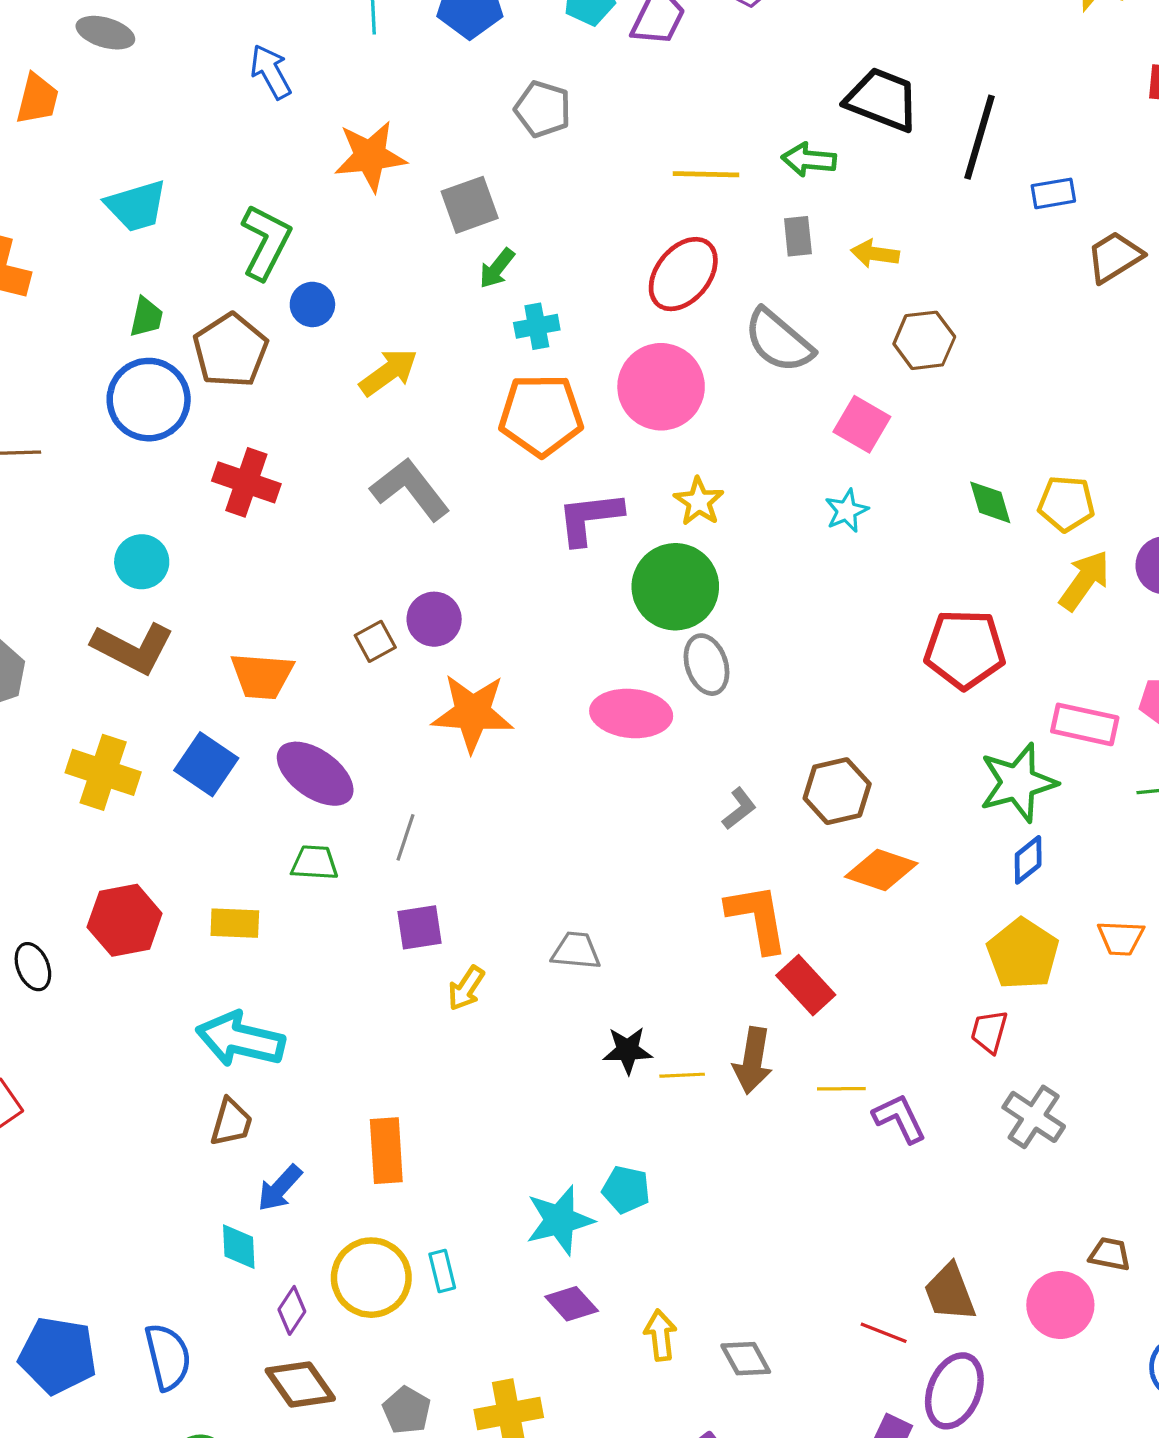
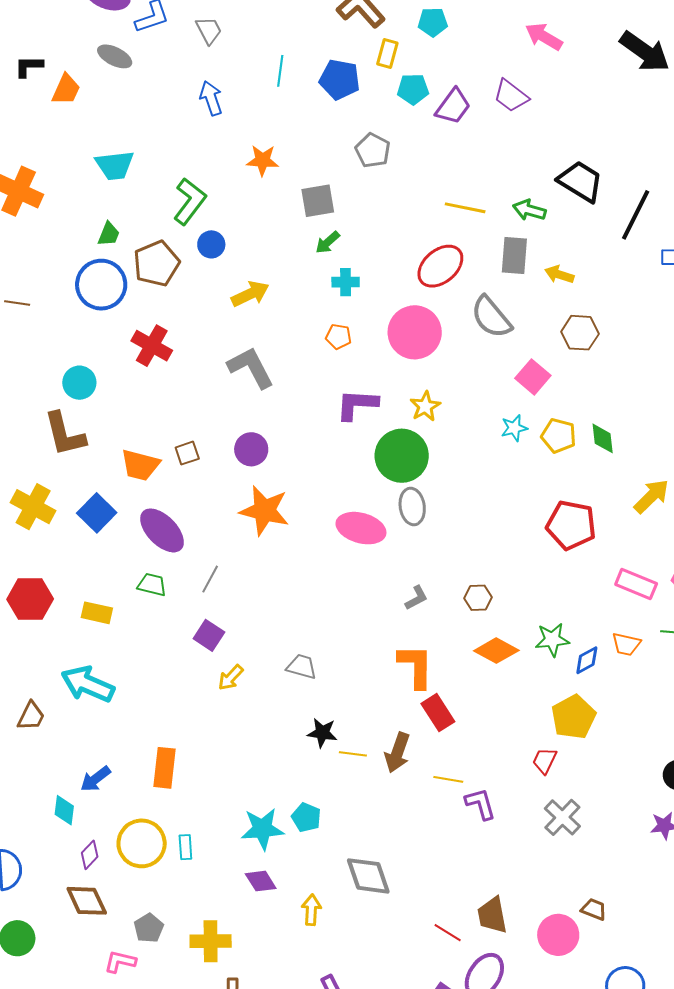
orange star: (370, 156) -> (263, 160), size x0.7
gray rectangle: (798, 236) -> (514, 256), size x1.5
orange pentagon: (541, 415) -> (338, 337), size x0.5
yellow pentagon: (1066, 504) -> (559, 436), moved
brown square: (375, 641) -> (187, 453), moved
brown L-shape: (133, 648) -> (65, 434), turned 39
green star: (1018, 783) -> (552, 640), moved, size x0.7
brown hexagon: (837, 791) -> (478, 598), size x0.7
purple square: (419, 927) -> (209, 635), turned 32
orange trapezoid: (1121, 938) -> (626, 644), moved
brown trapezoid: (231, 1122) -> (31, 716), moved
gray diamond: (746, 1359) -> (368, 876), moved, size x1.5

